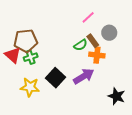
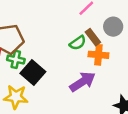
green cross: (31, 57) -> (16, 59), turned 32
black square: (55, 78) -> (33, 73), moved

